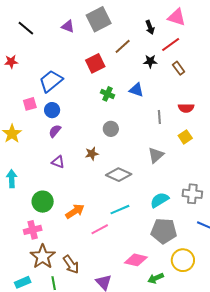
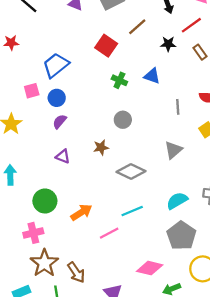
red square: (95, 63) -> (106, 46), turned -30
gray pentagon: (164, 231) -> (181, 236), turned 30

